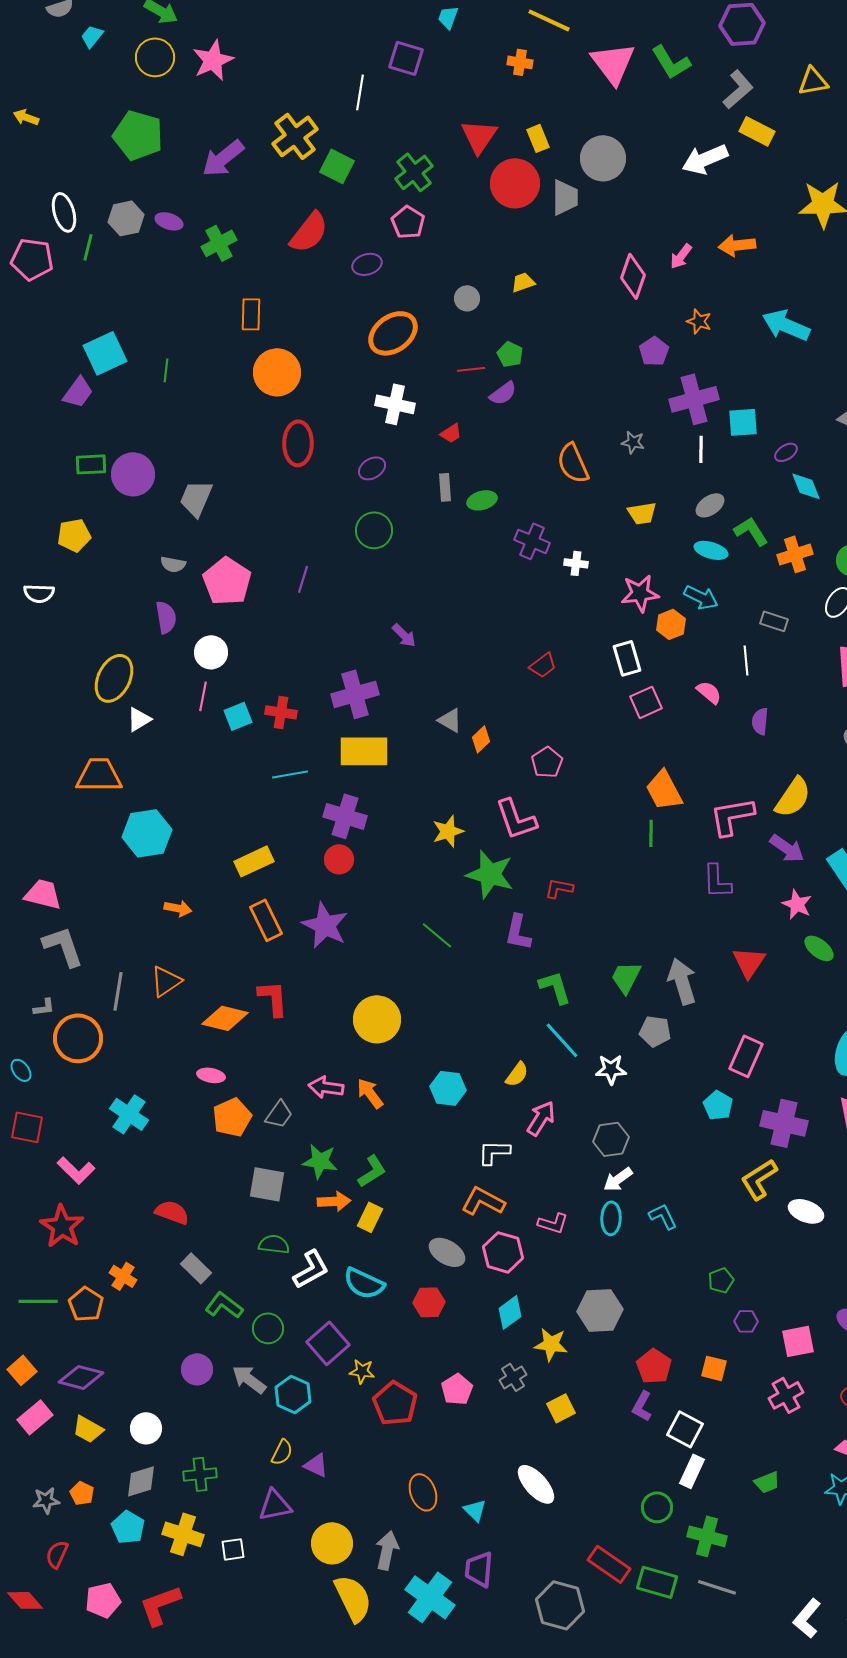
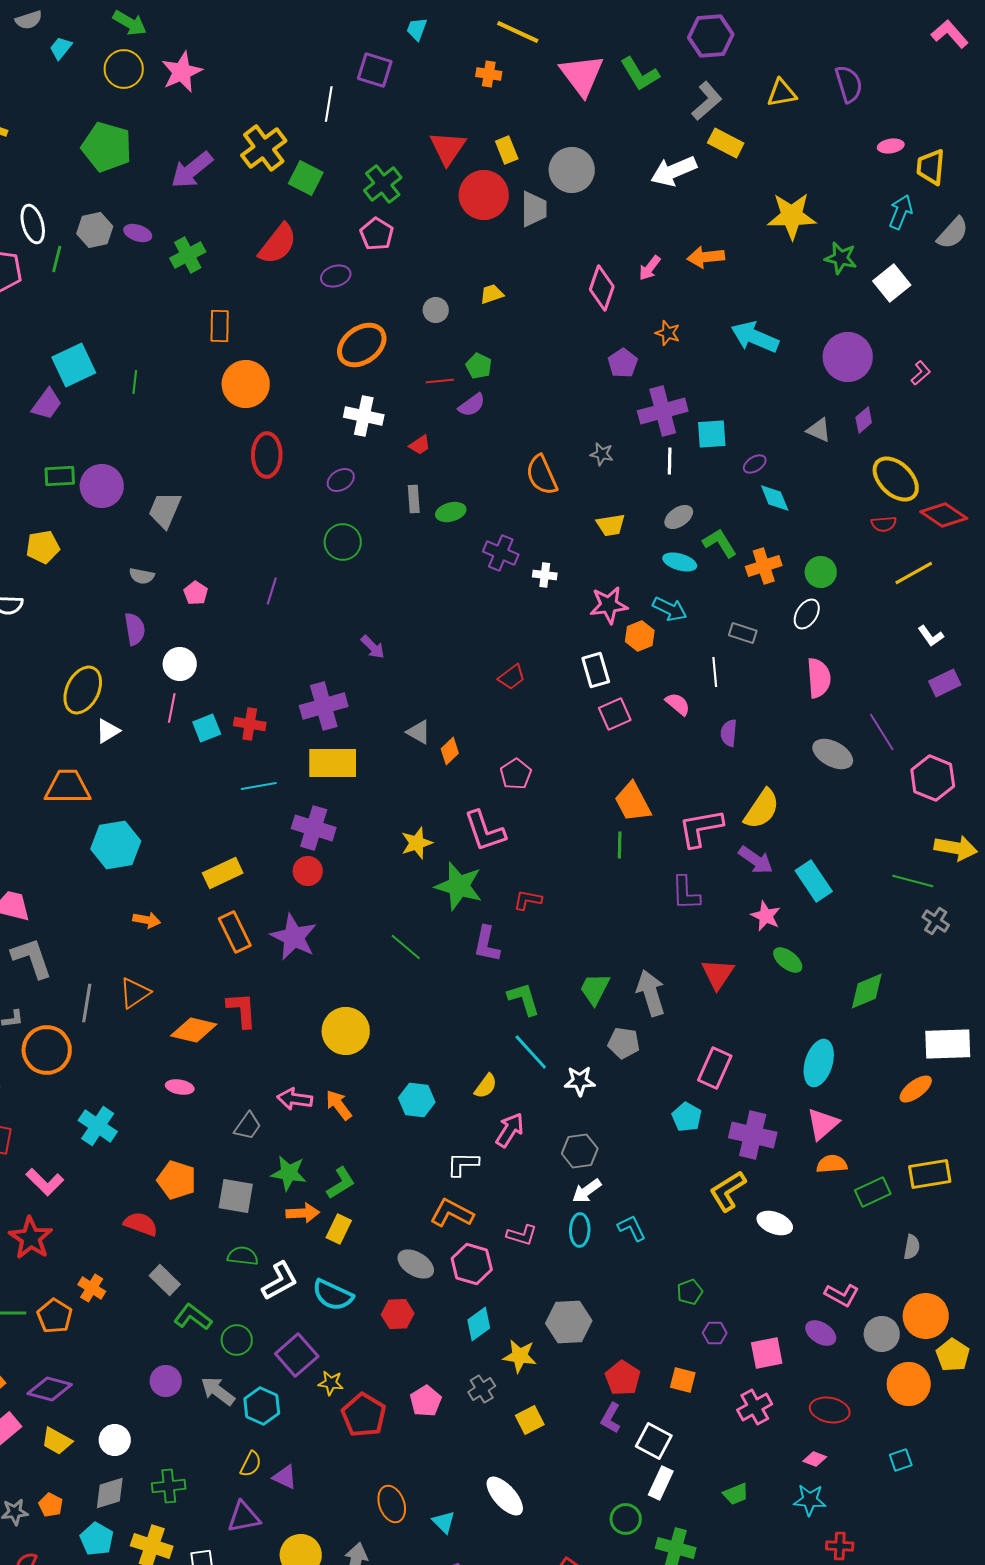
pink pentagon: (227, 581) -> (196, 593), size x0.5
orange pentagon: (232, 1117) -> (177, 1180), moved, turned -30

